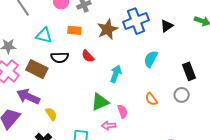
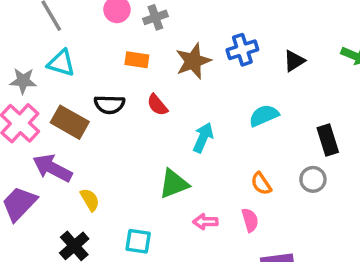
blue cross: (136, 21) -> (242, 50), size x0.7
cyan triangle: (44, 35) -> (61, 63), moved
cyan semicircle: (151, 59) -> (264, 116), turned 36
pink semicircle: (122, 111) -> (250, 220), moved
pink arrow: (109, 126) -> (205, 222), moved

